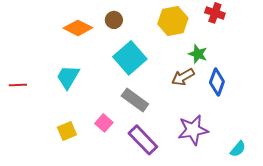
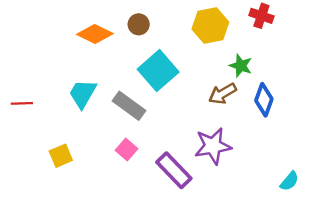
gray rectangle: (135, 100) -> (129, 106), moved
purple star: (193, 130) -> (213, 146), moved
yellow square: (67, 131) -> (61, 156), moved

